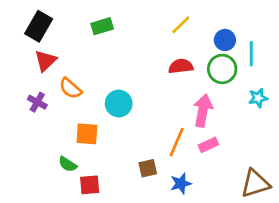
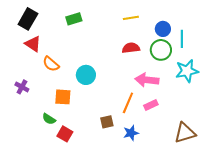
yellow line: (181, 25) -> (131, 18), turned 35
red triangle: (46, 61) -> (33, 44), turned -42
cyan star: (258, 98) -> (187, 71), size x1.6
purple cross: (37, 102) -> (22, 87), moved
pink arrow: (203, 110) -> (147, 80), turned -95
red square: (90, 185) -> (65, 134), turned 35

